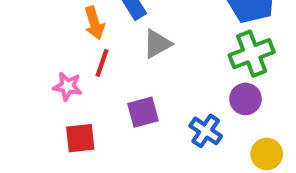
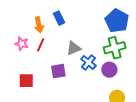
gray triangle: (157, 44) -> (74, 48), moved
pink star: (67, 86) -> (22, 44), moved
blue cross: (206, 131) -> (88, 62), moved

